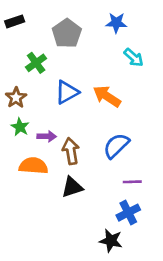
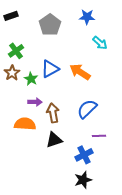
green cross: (36, 63) -> (16, 51), moved
green star: (20, 127) -> (31, 79), moved
blue cross: (128, 213) -> (84, 155), moved
black star: (111, 241) -> (83, 180), turned -30

